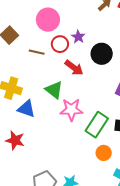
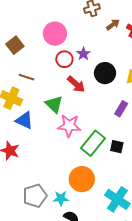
brown line: (37, 52) -> (26, 77), moved
orange circle: (104, 153) -> (82, 179), moved, size x1.6

